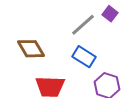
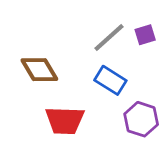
purple square: (110, 14) -> (145, 35), moved, turned 35

